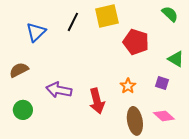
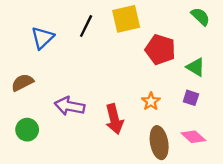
green triangle: (176, 59) -> (196, 67), moved

